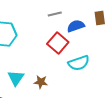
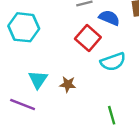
blue semicircle: (76, 26) -> (109, 18), turned 42

